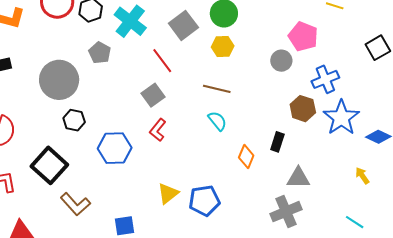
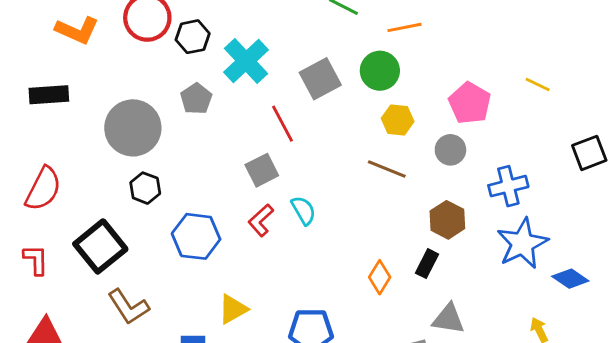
pink pentagon: (303, 36) -> (470, 103), moved
yellow hexagon: (223, 47) -> (398, 120), moved
brown line: (217, 89) -> (387, 169), moved
brown hexagon: (303, 109) -> (447, 220), moved
cyan semicircle: (217, 121) -> (304, 210), moved
yellow triangle: (168, 193) -> (233, 309), moved

